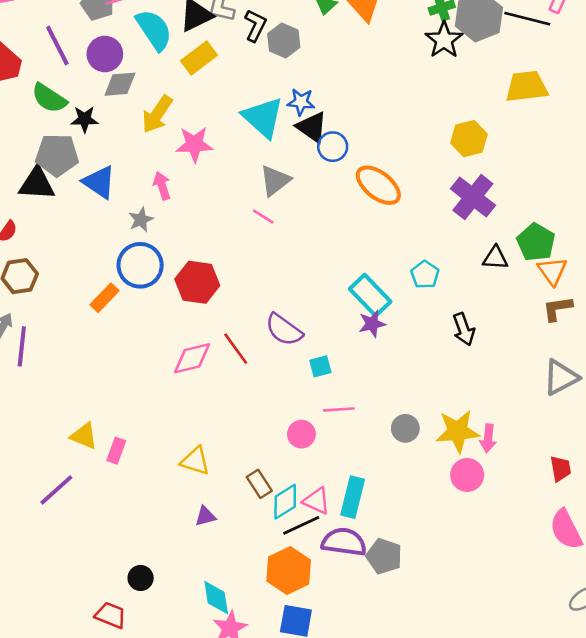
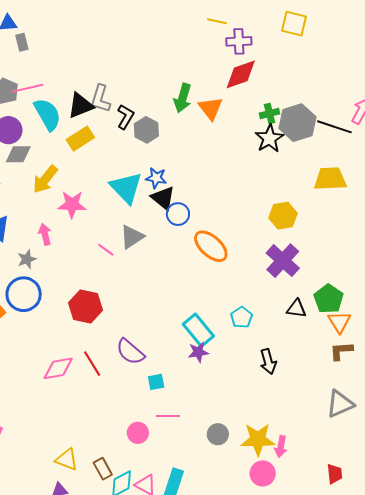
pink line: (263, 217) -> (106, 250), moved
red hexagon: (197, 282) -> (85, 307), moved
yellow triangle: (195, 461) -> (67, 459), moved

